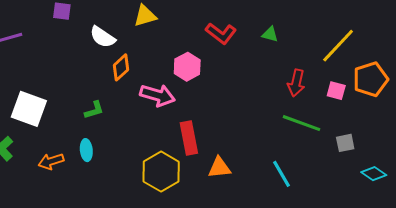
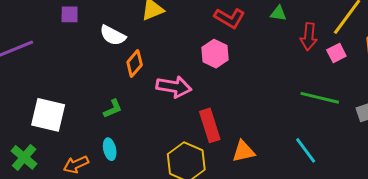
pink hexagon: (187, 67) -> (215, 54), moved
red arrow: (296, 83) -> (309, 37), moved
pink square: (336, 91) -> (336, 53), moved, turned -36

